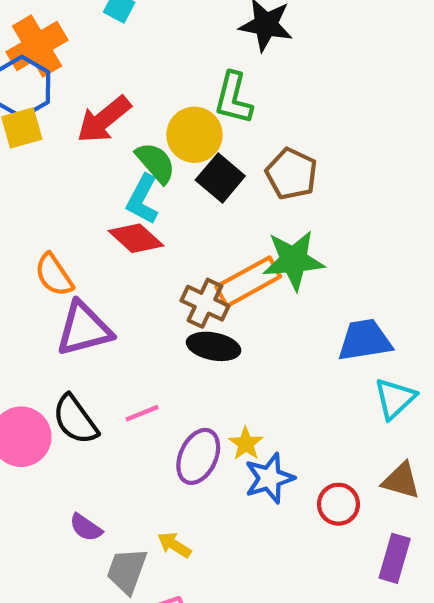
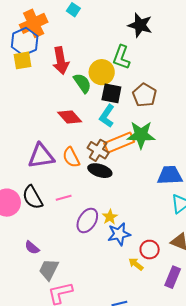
red arrow: (104, 119) -> (61, 61), turned -68
black square: (220, 178) -> (111, 93), turned -35
cyan L-shape: (143, 199) -> (107, 116), moved
orange semicircle: (54, 275) -> (71, 157), moved
yellow arrow: (174, 545) -> (136, 264), moved

